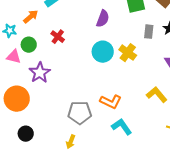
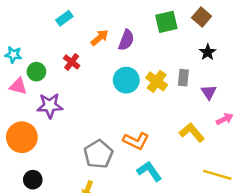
orange arrow: (31, 17) -> (100, 38), moved
gray rectangle: (149, 32) -> (183, 78), moved
purple star: (40, 73) -> (50, 106), turned 30
gray pentagon: (80, 113) -> (98, 154), turned -30

